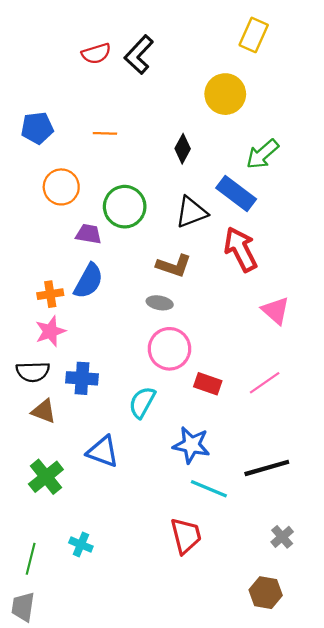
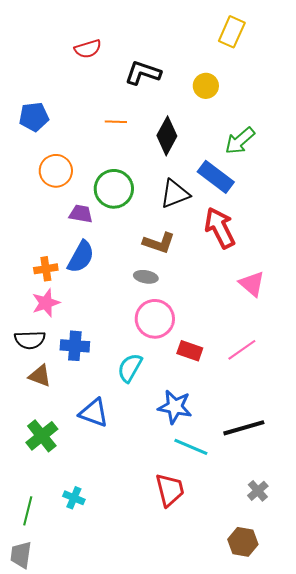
black L-shape: (139, 55) -> (143, 73), moved, turned 66
yellow circle: (225, 94) -> (206, 86), size x0.7
orange line: (105, 133) -> (116, 122), moved
black diamond: (183, 149) -> (167, 136), size x1.4

